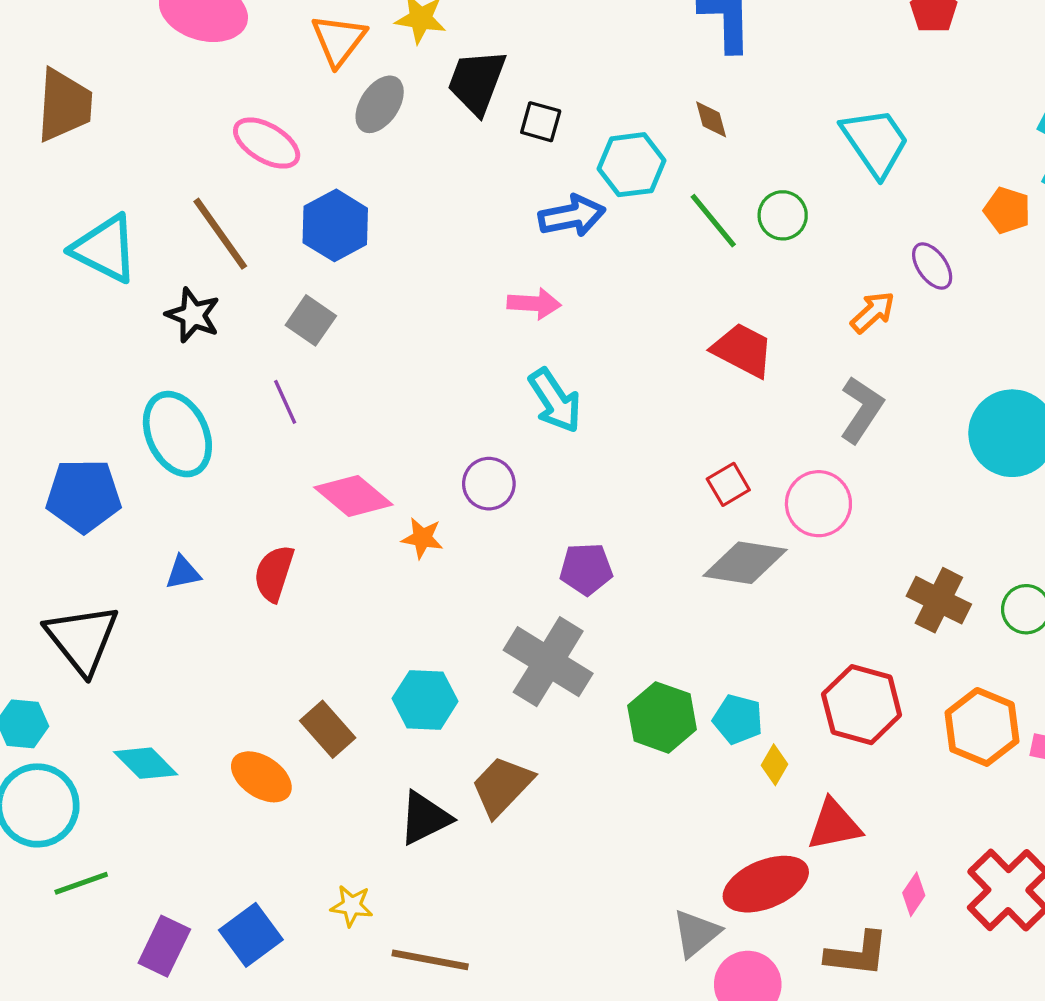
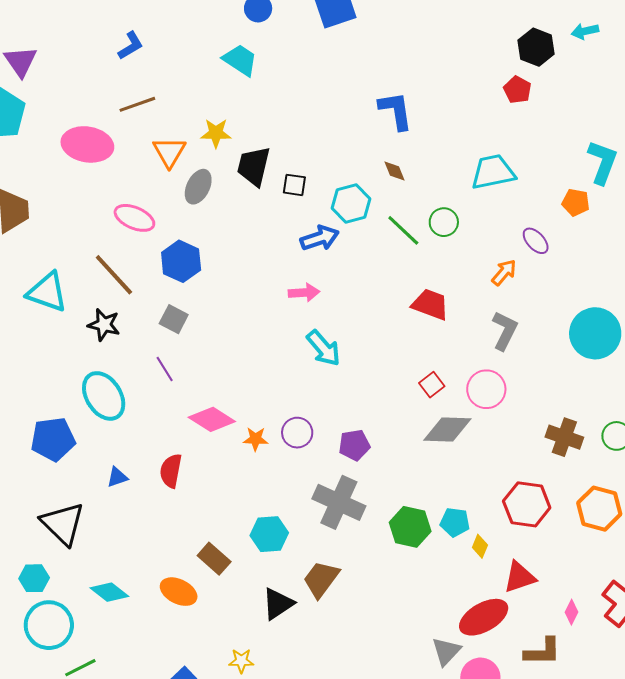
cyan trapezoid: (875, 142) -> (493, 172), turned -60
purple circle: (489, 484) -> (297, 433), moved

